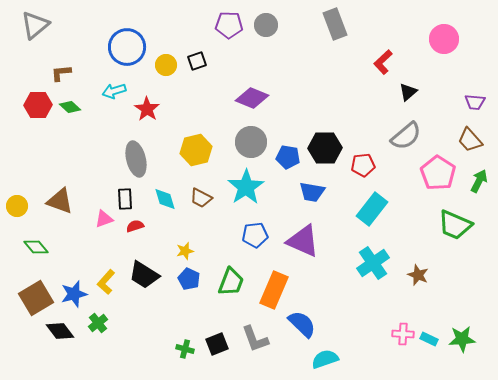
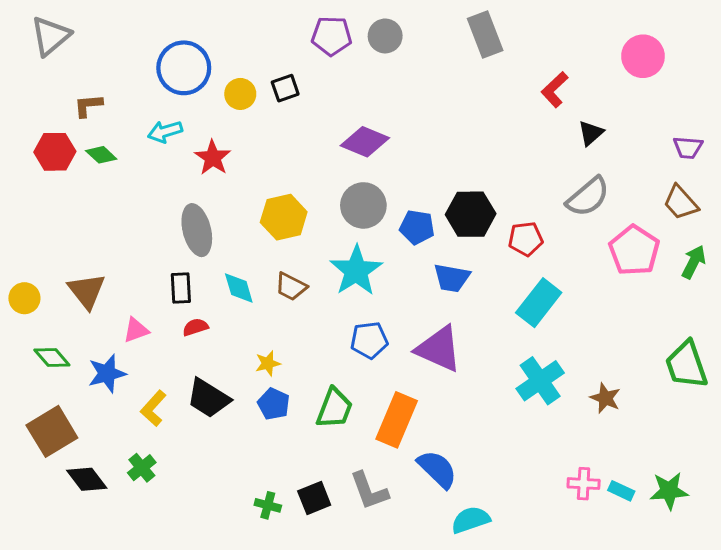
brown triangle: (60, 201) -> (87, 291), turned 32
pink triangle: (104, 219) -> (136, 330), moved
green trapezoid: (455, 225) -> (686, 365), moved, turned 48
blue star: (74, 294) -> (107, 374), moved

